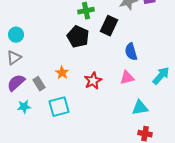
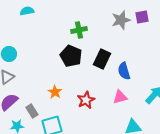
black rectangle: (109, 26) -> (102, 59), moved
gray rectangle: (39, 84) -> (32, 111), moved

